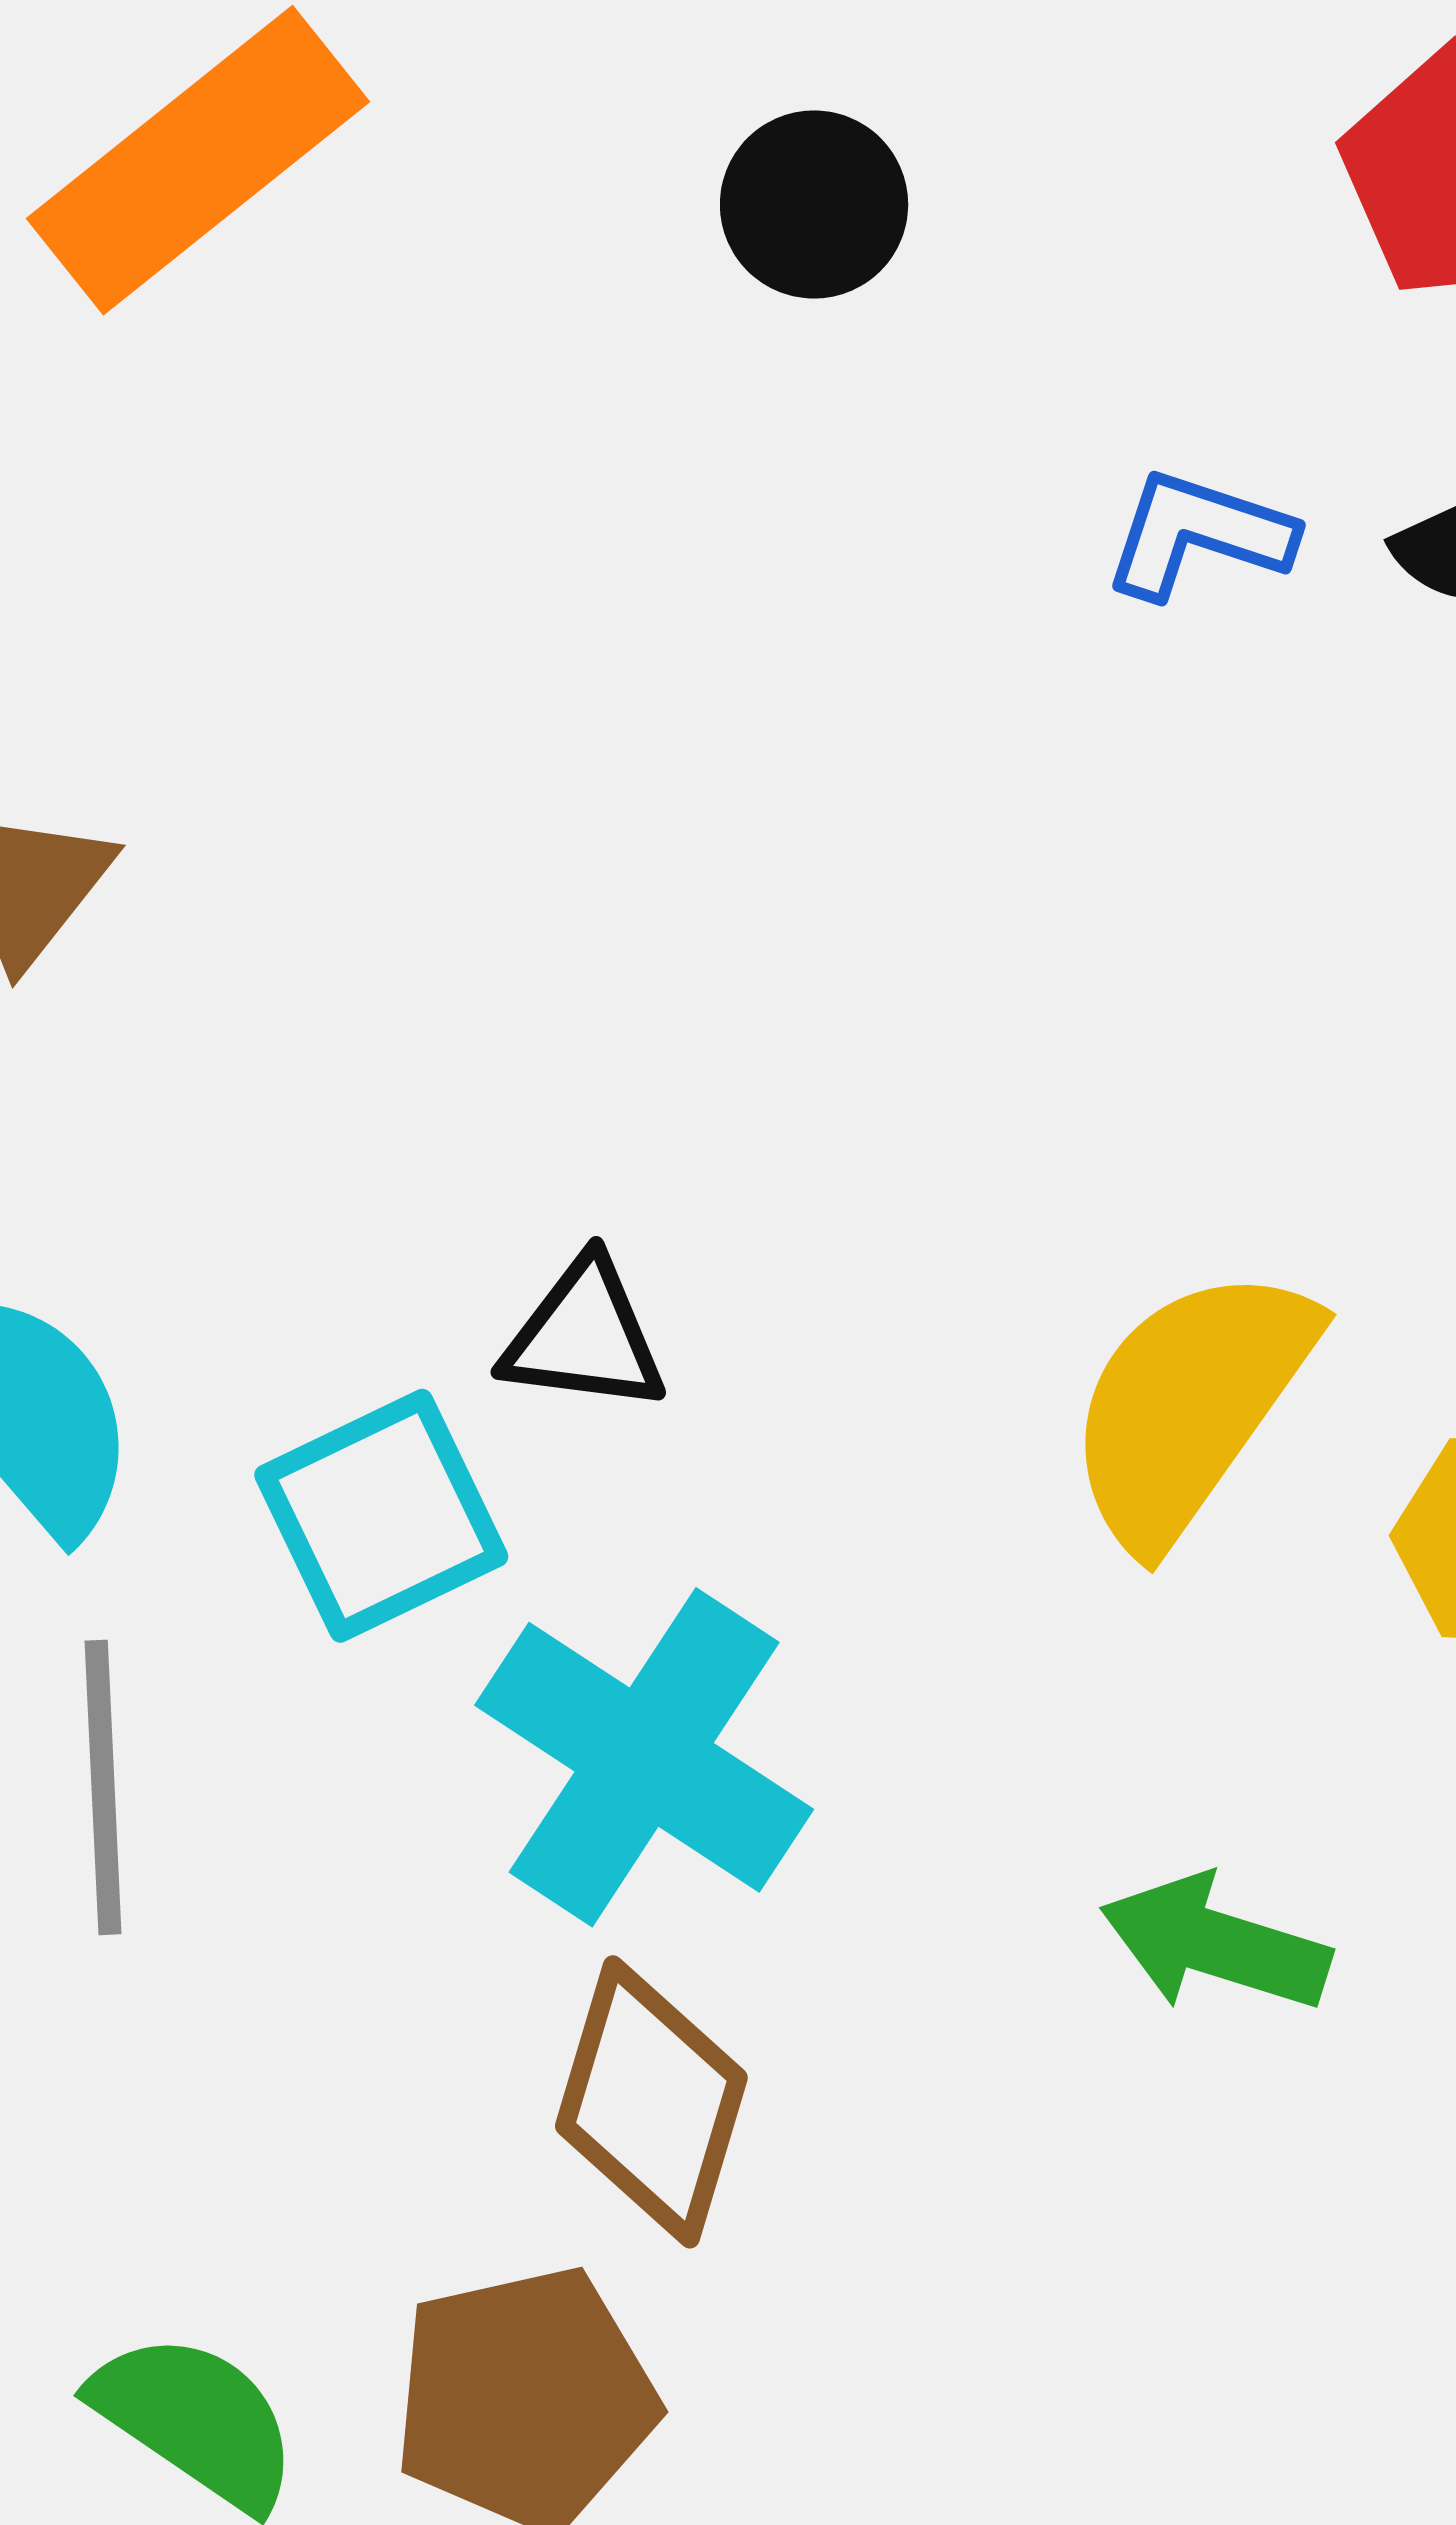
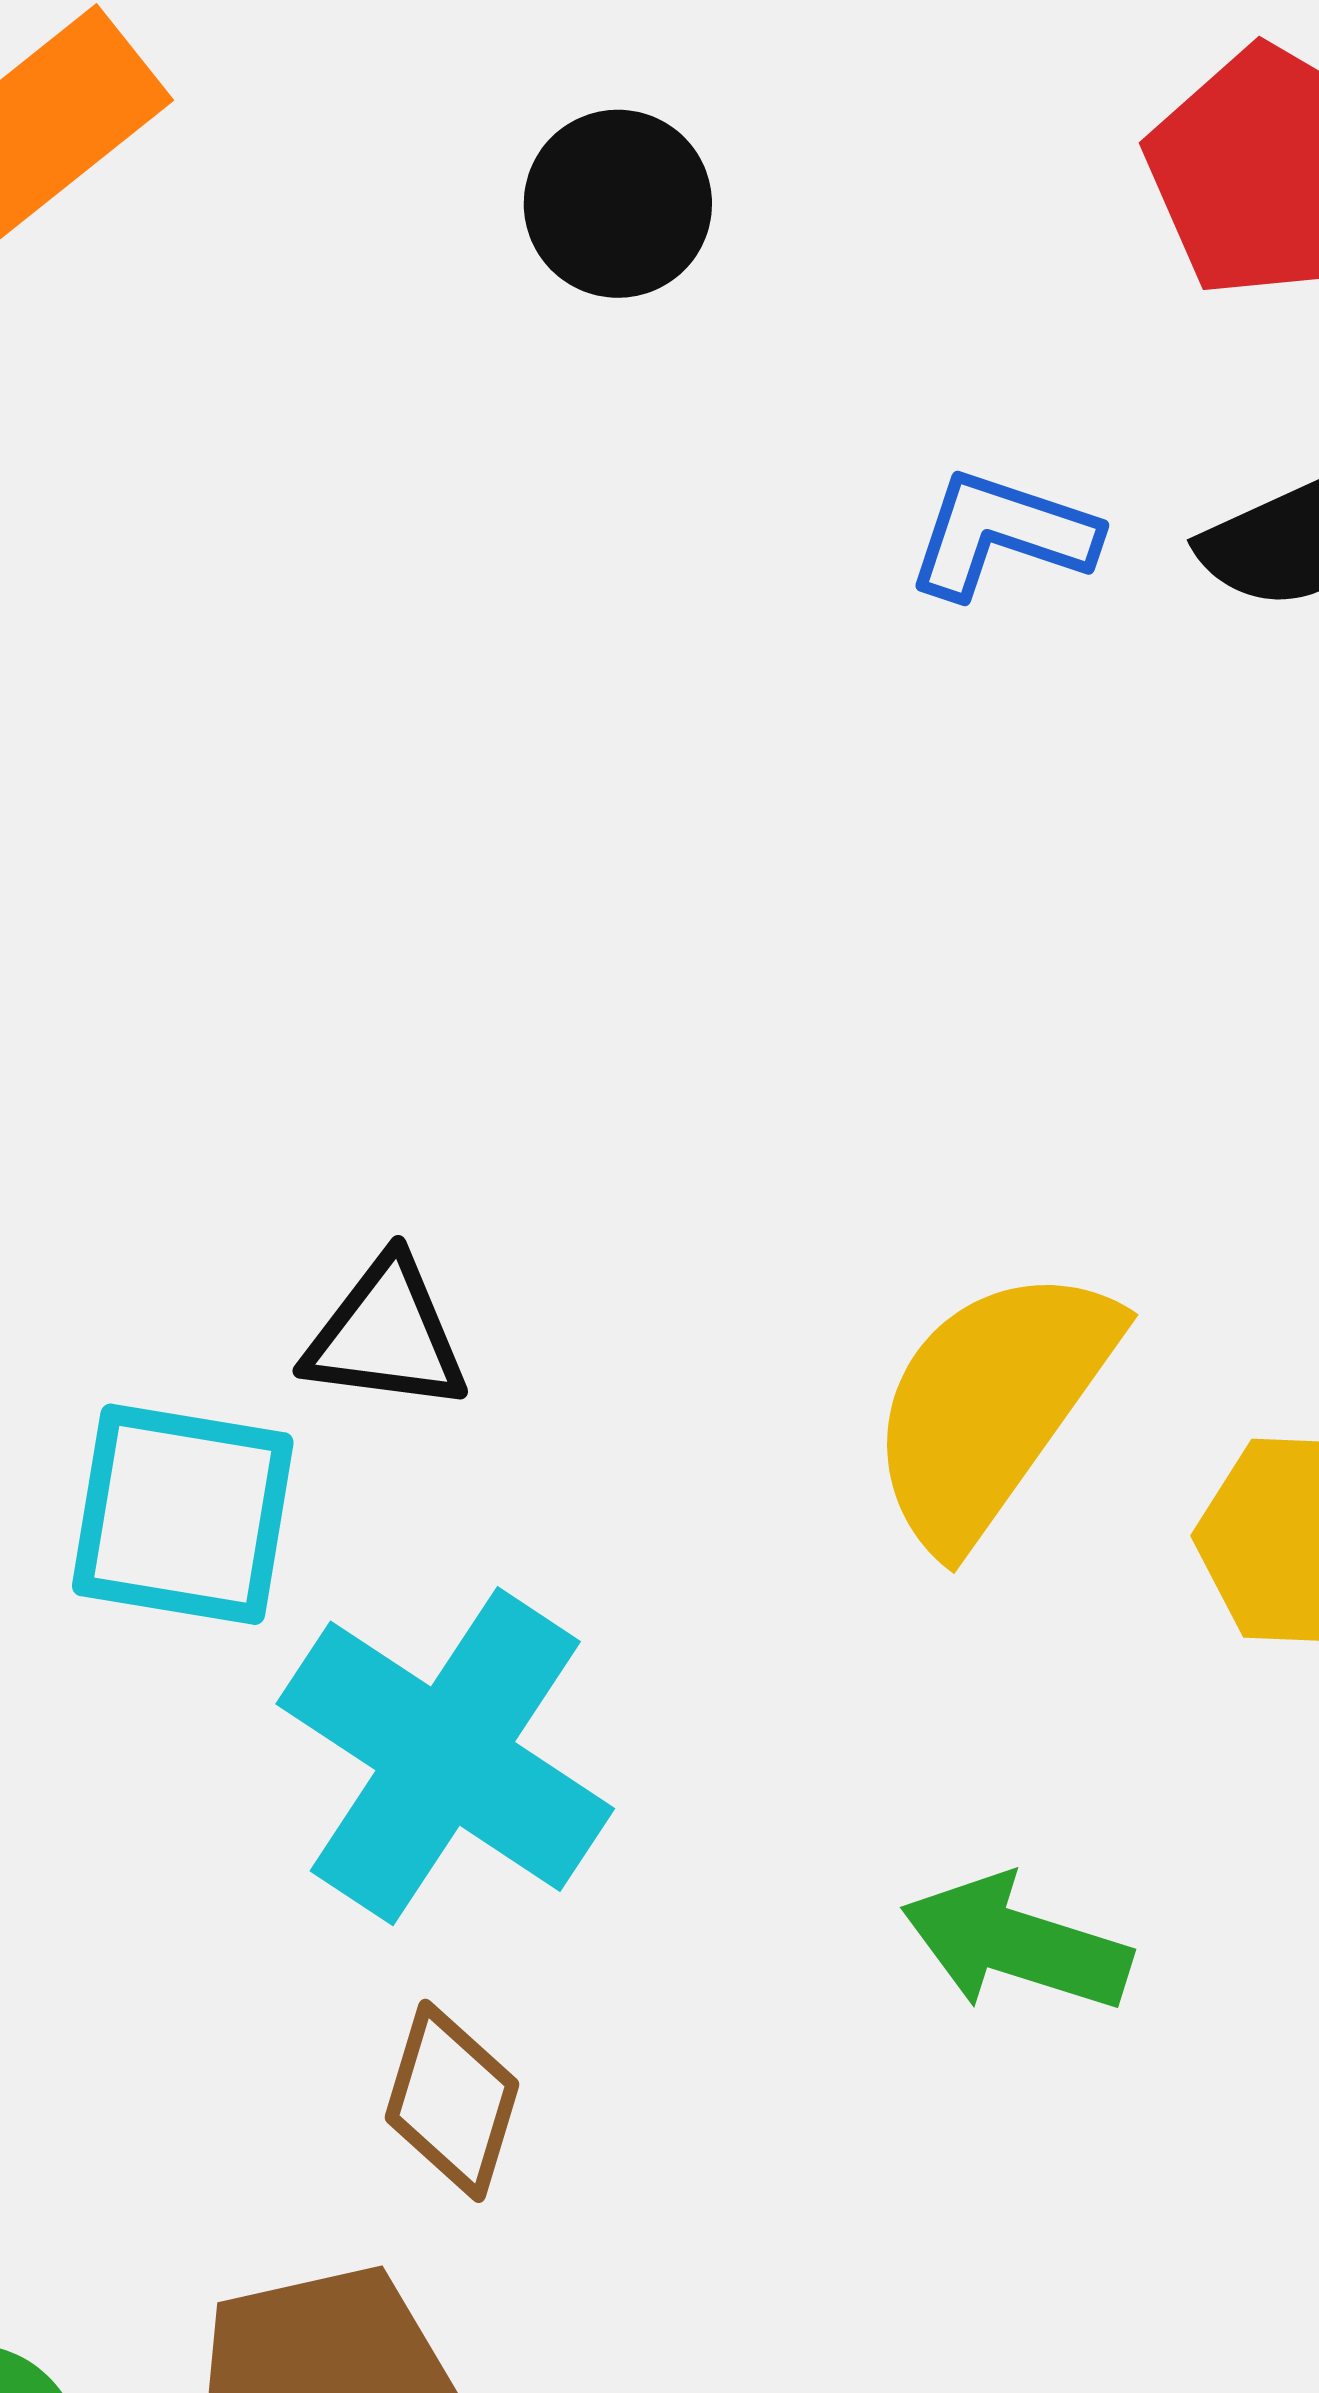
cyan square: (381, 1516) -> (183, 1514), turned 35
brown diamond: (651, 2102) -> (452, 2101), size x0.7

